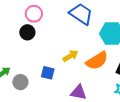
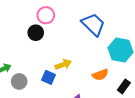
yellow arrow: (70, 56) -> (63, 65), moved
orange semicircle: (97, 61) -> (100, 75), size x0.7

